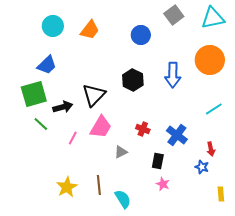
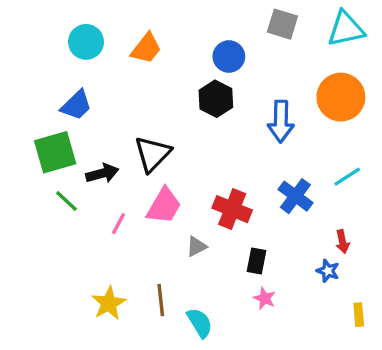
gray square: (174, 15) -> (282, 24), turned -36
black hexagon: (133, 80) -> (216, 99), moved
red cross: (143, 129) -> (232, 209), size x1.6
blue cross: (177, 135) -> (295, 196), moved

